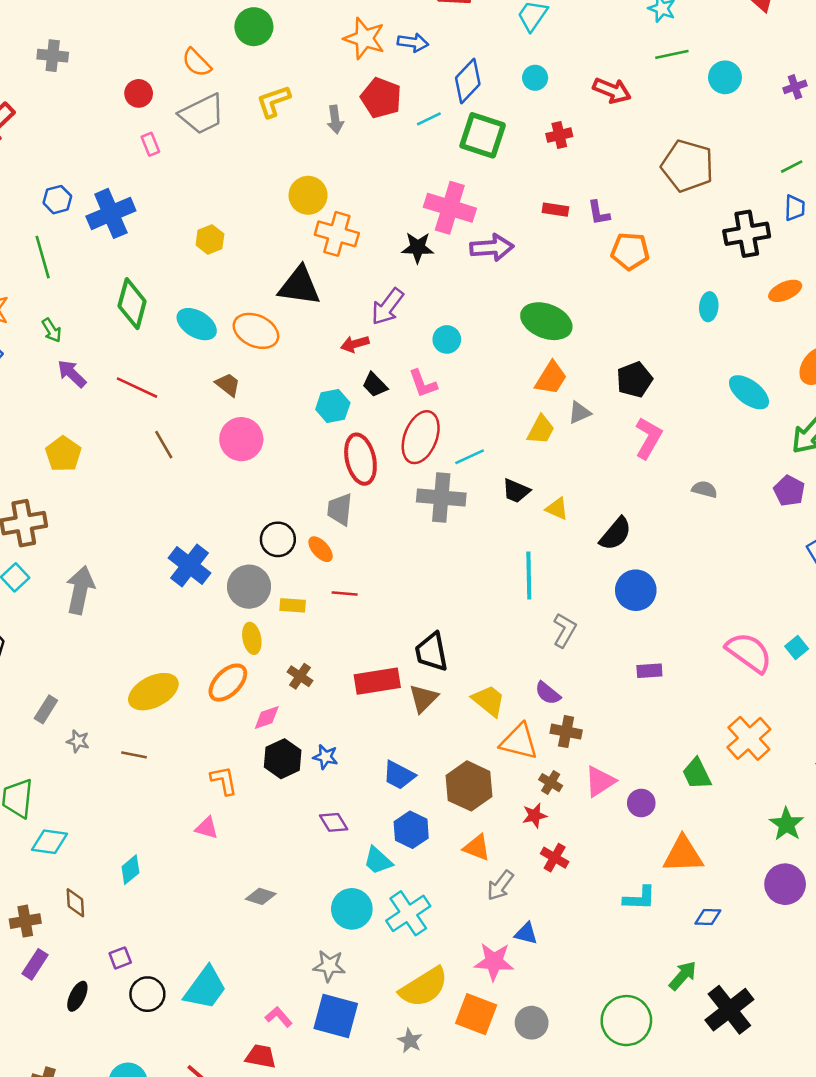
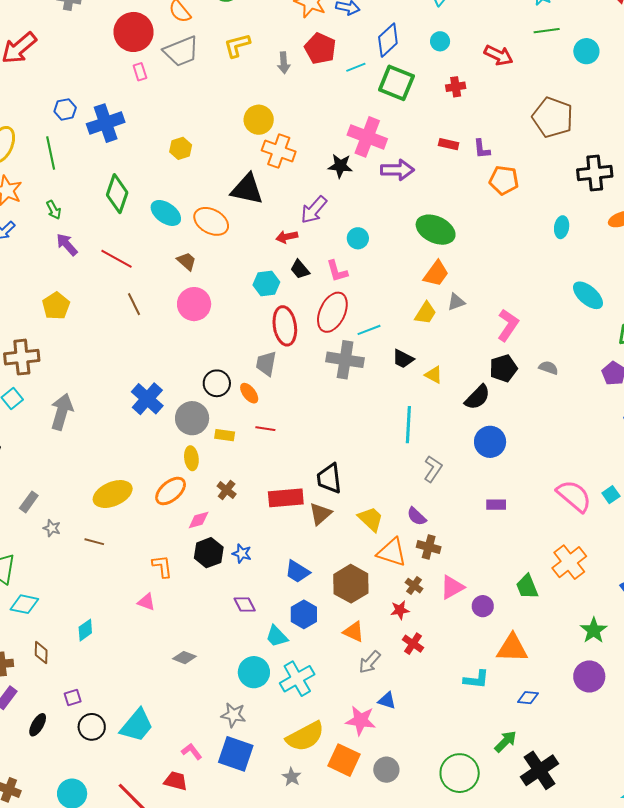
red circle: (139, 93) -> (133, 32), size x1.8
black pentagon: (634, 380) -> (503, 368), moved

